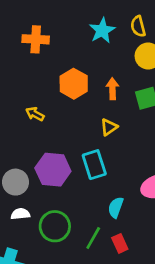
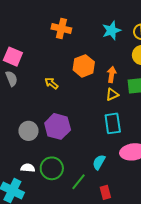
yellow triangle: (109, 127) -> (112, 94), moved
cyan rectangle: (94, 165) -> (113, 123), moved
white semicircle: (20, 214) -> (28, 168), moved
red rectangle: (120, 243) -> (105, 192), moved

